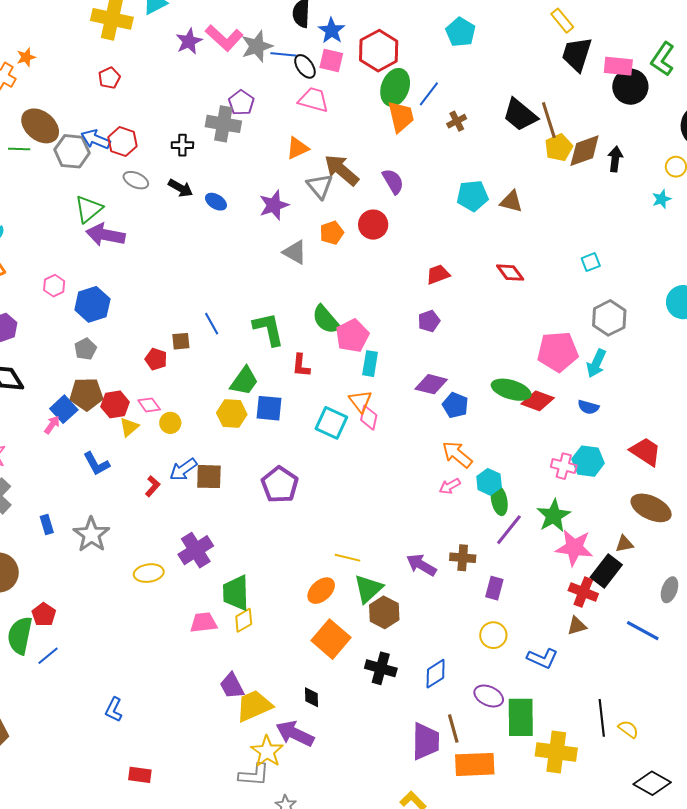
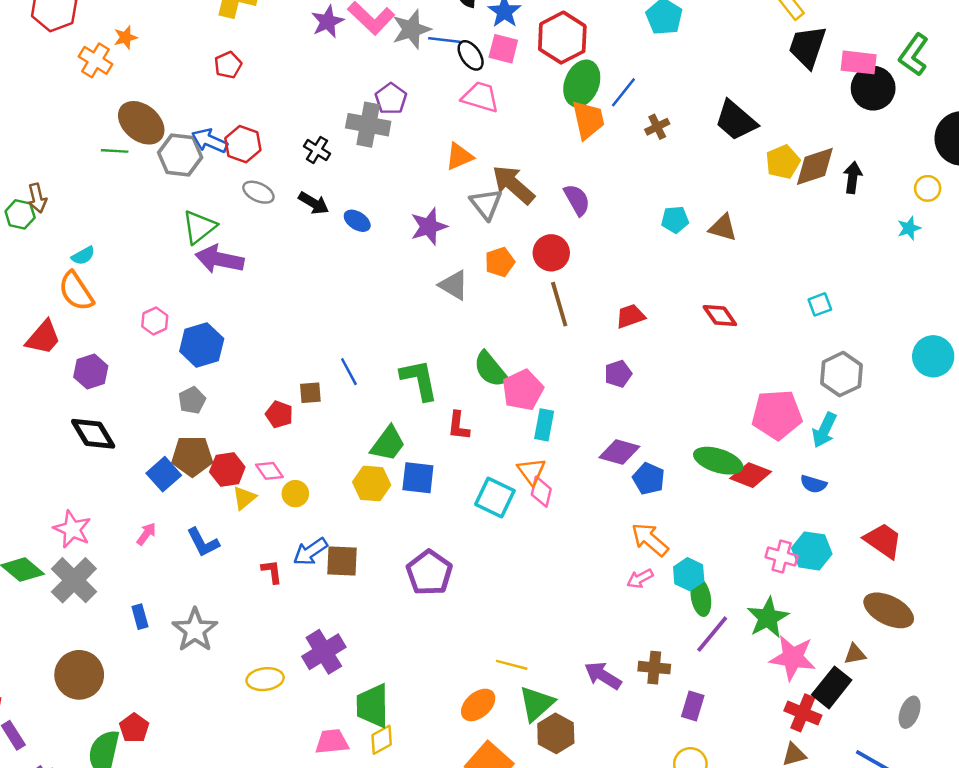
brown line: (549, 120) -> (559, 304), moved
black cross: (182, 145) -> (317, 150), turned 30
cyan pentagon: (472, 196) -> (675, 220), size x0.7
pink arrow: (52, 425) -> (146, 534), moved
red L-shape: (153, 486) -> (272, 572), turned -50

